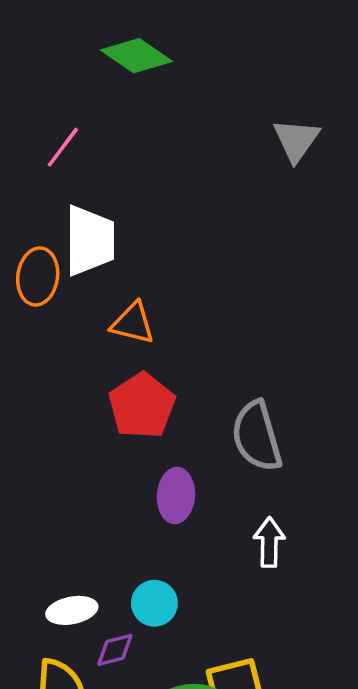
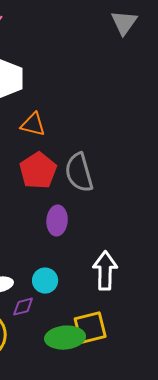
gray semicircle: (257, 436) -> (79, 173), moved
white arrow: (269, 542) -> (105, 271), moved, size x1.4

